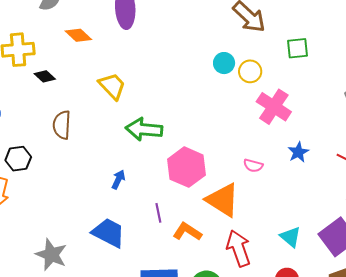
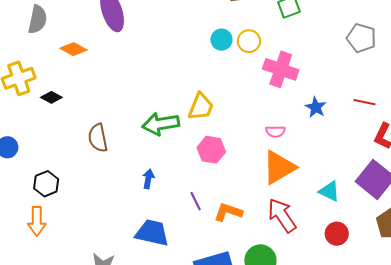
yellow trapezoid: (112, 86) -> (201, 107), moved, turned 80
brown semicircle: (62, 125) -> (98, 138), moved
pink hexagon: (186, 167) -> (211, 150), size x0.7
orange triangle: (223, 200) -> (279, 167), moved, turned -48

